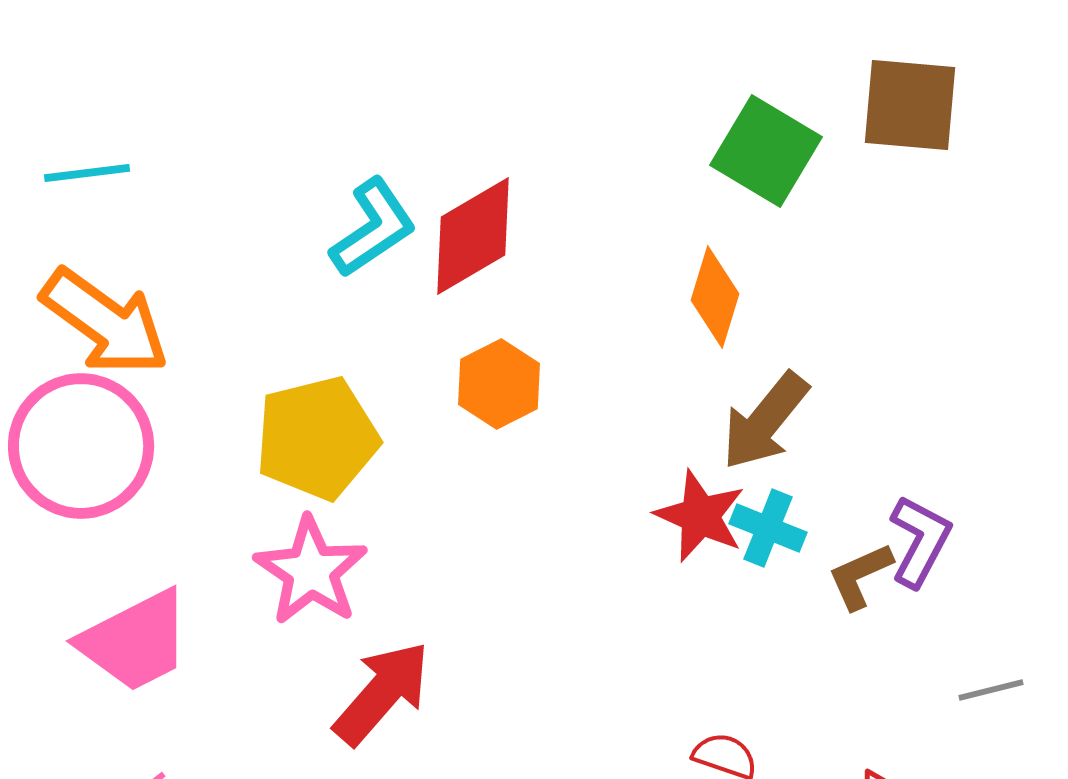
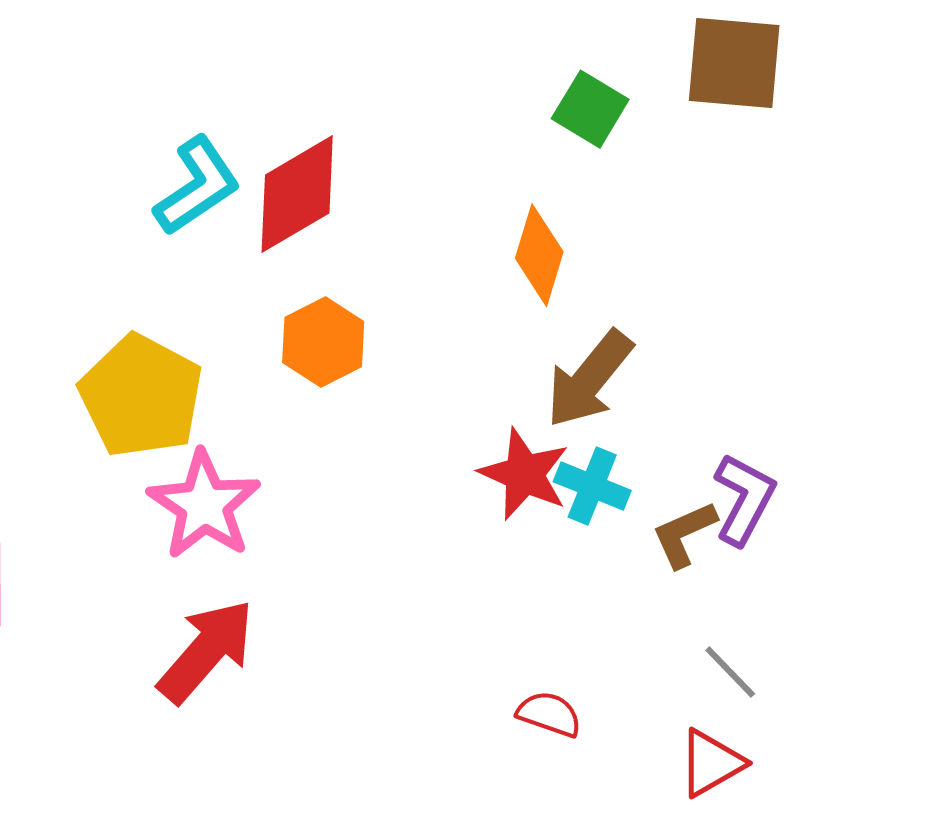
green square: (766, 151) -> (590, 109), size x0.7
yellow pentagon: (317, 438) -> (141, 396), turned -30
pink star: (311, 571) -> (204, 505), moved
gray line: (991, 690) -> (730, 672), moved, turned 60

